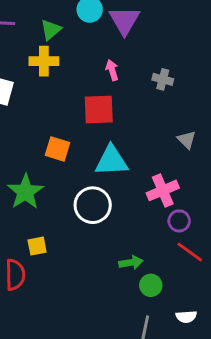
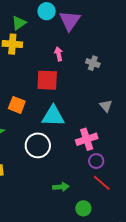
green circle: (151, 285) -> (83, 208), moved

